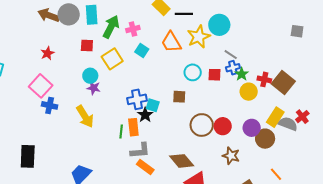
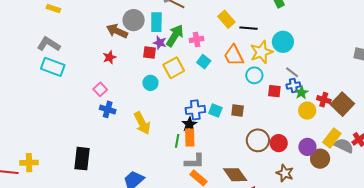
brown arrow: (49, 15) -> (117, 31), moved
cyan circle: (193, 72) -> (254, 75), moved
pink square: (41, 86) -> (100, 89), size x0.6
purple star: (94, 88) -> (160, 43), moved
cyan square: (153, 105) -> (215, 111), moved
black star: (145, 115) -> (189, 124), moved

